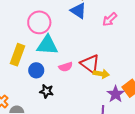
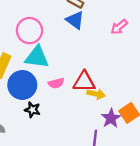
pink arrow: (110, 19) -> (119, 27), moved
red triangle: (90, 64) -> (84, 82), turned -40
blue circle: (36, 70) -> (22, 85), size x1.6

